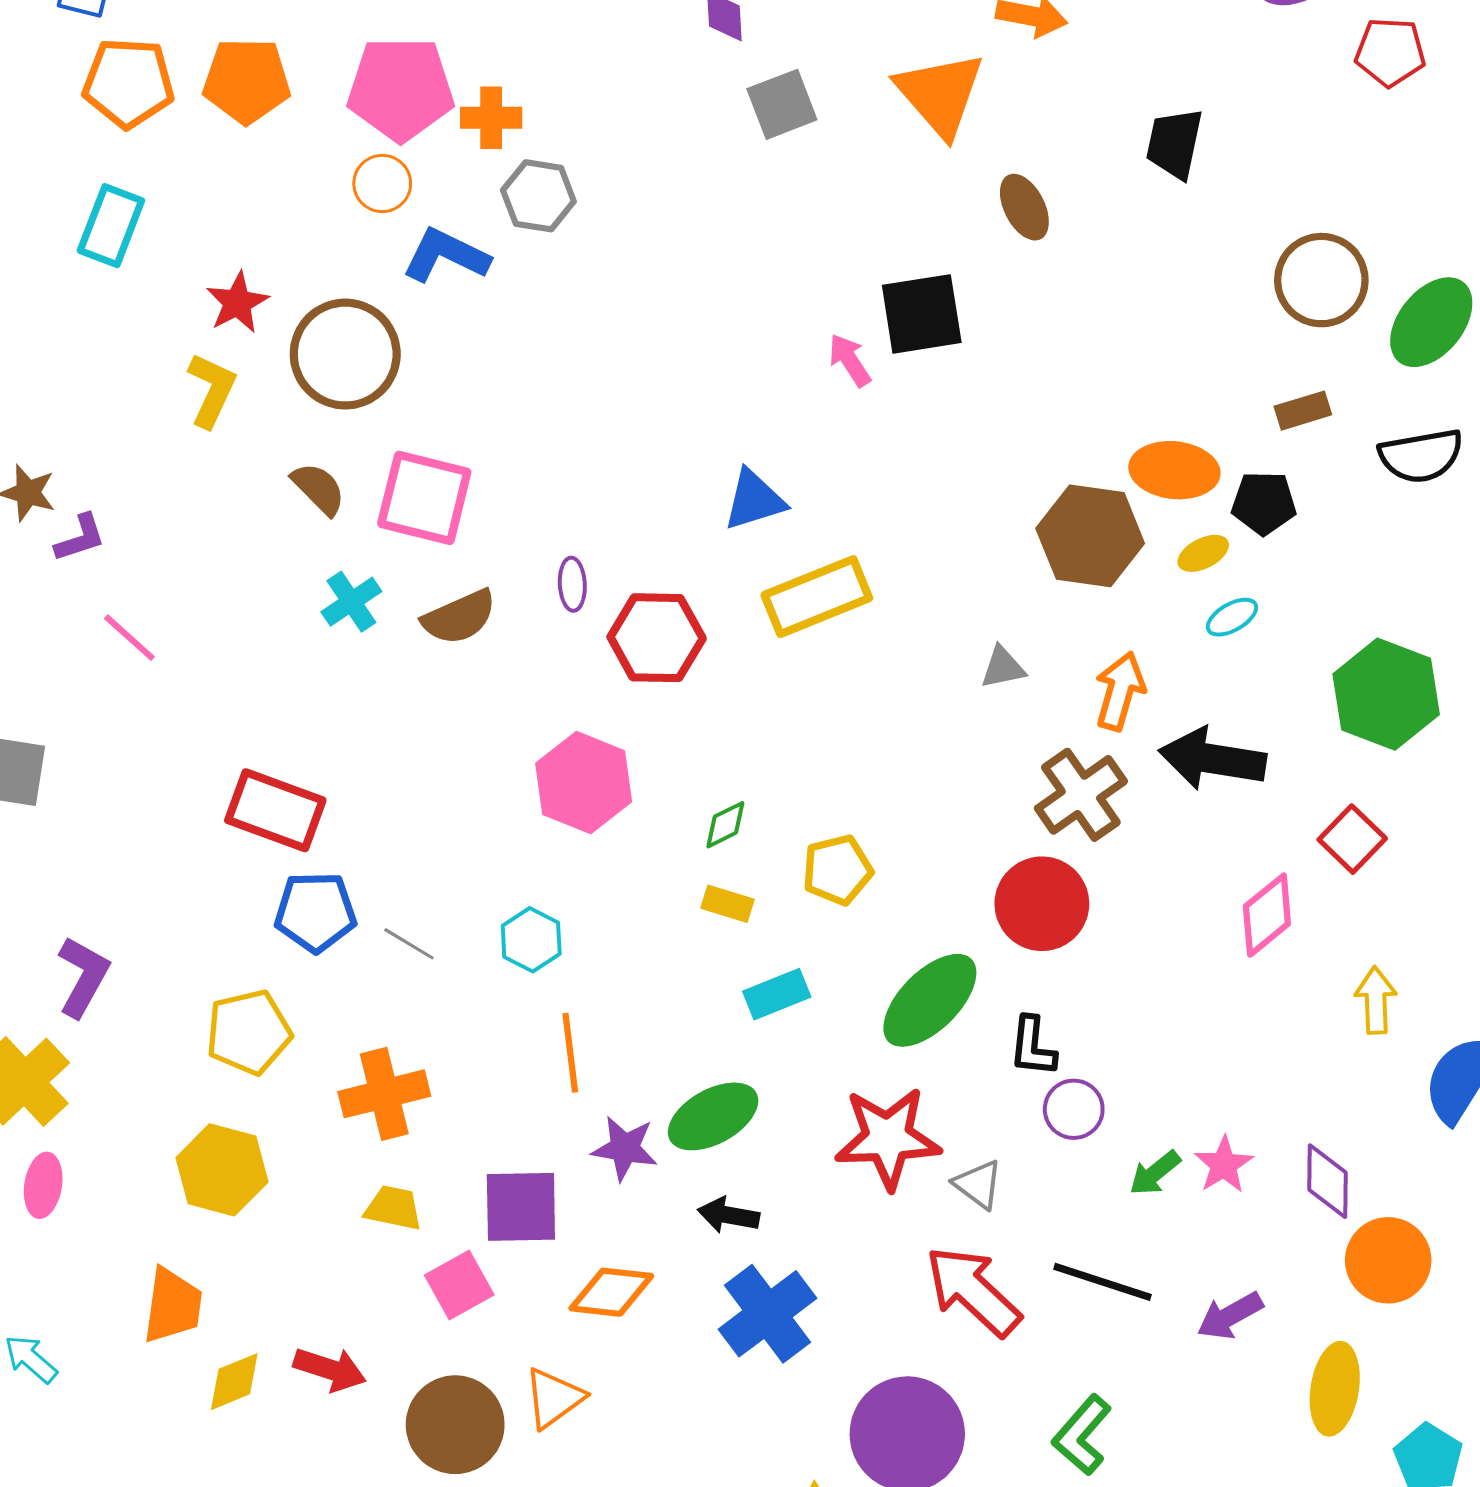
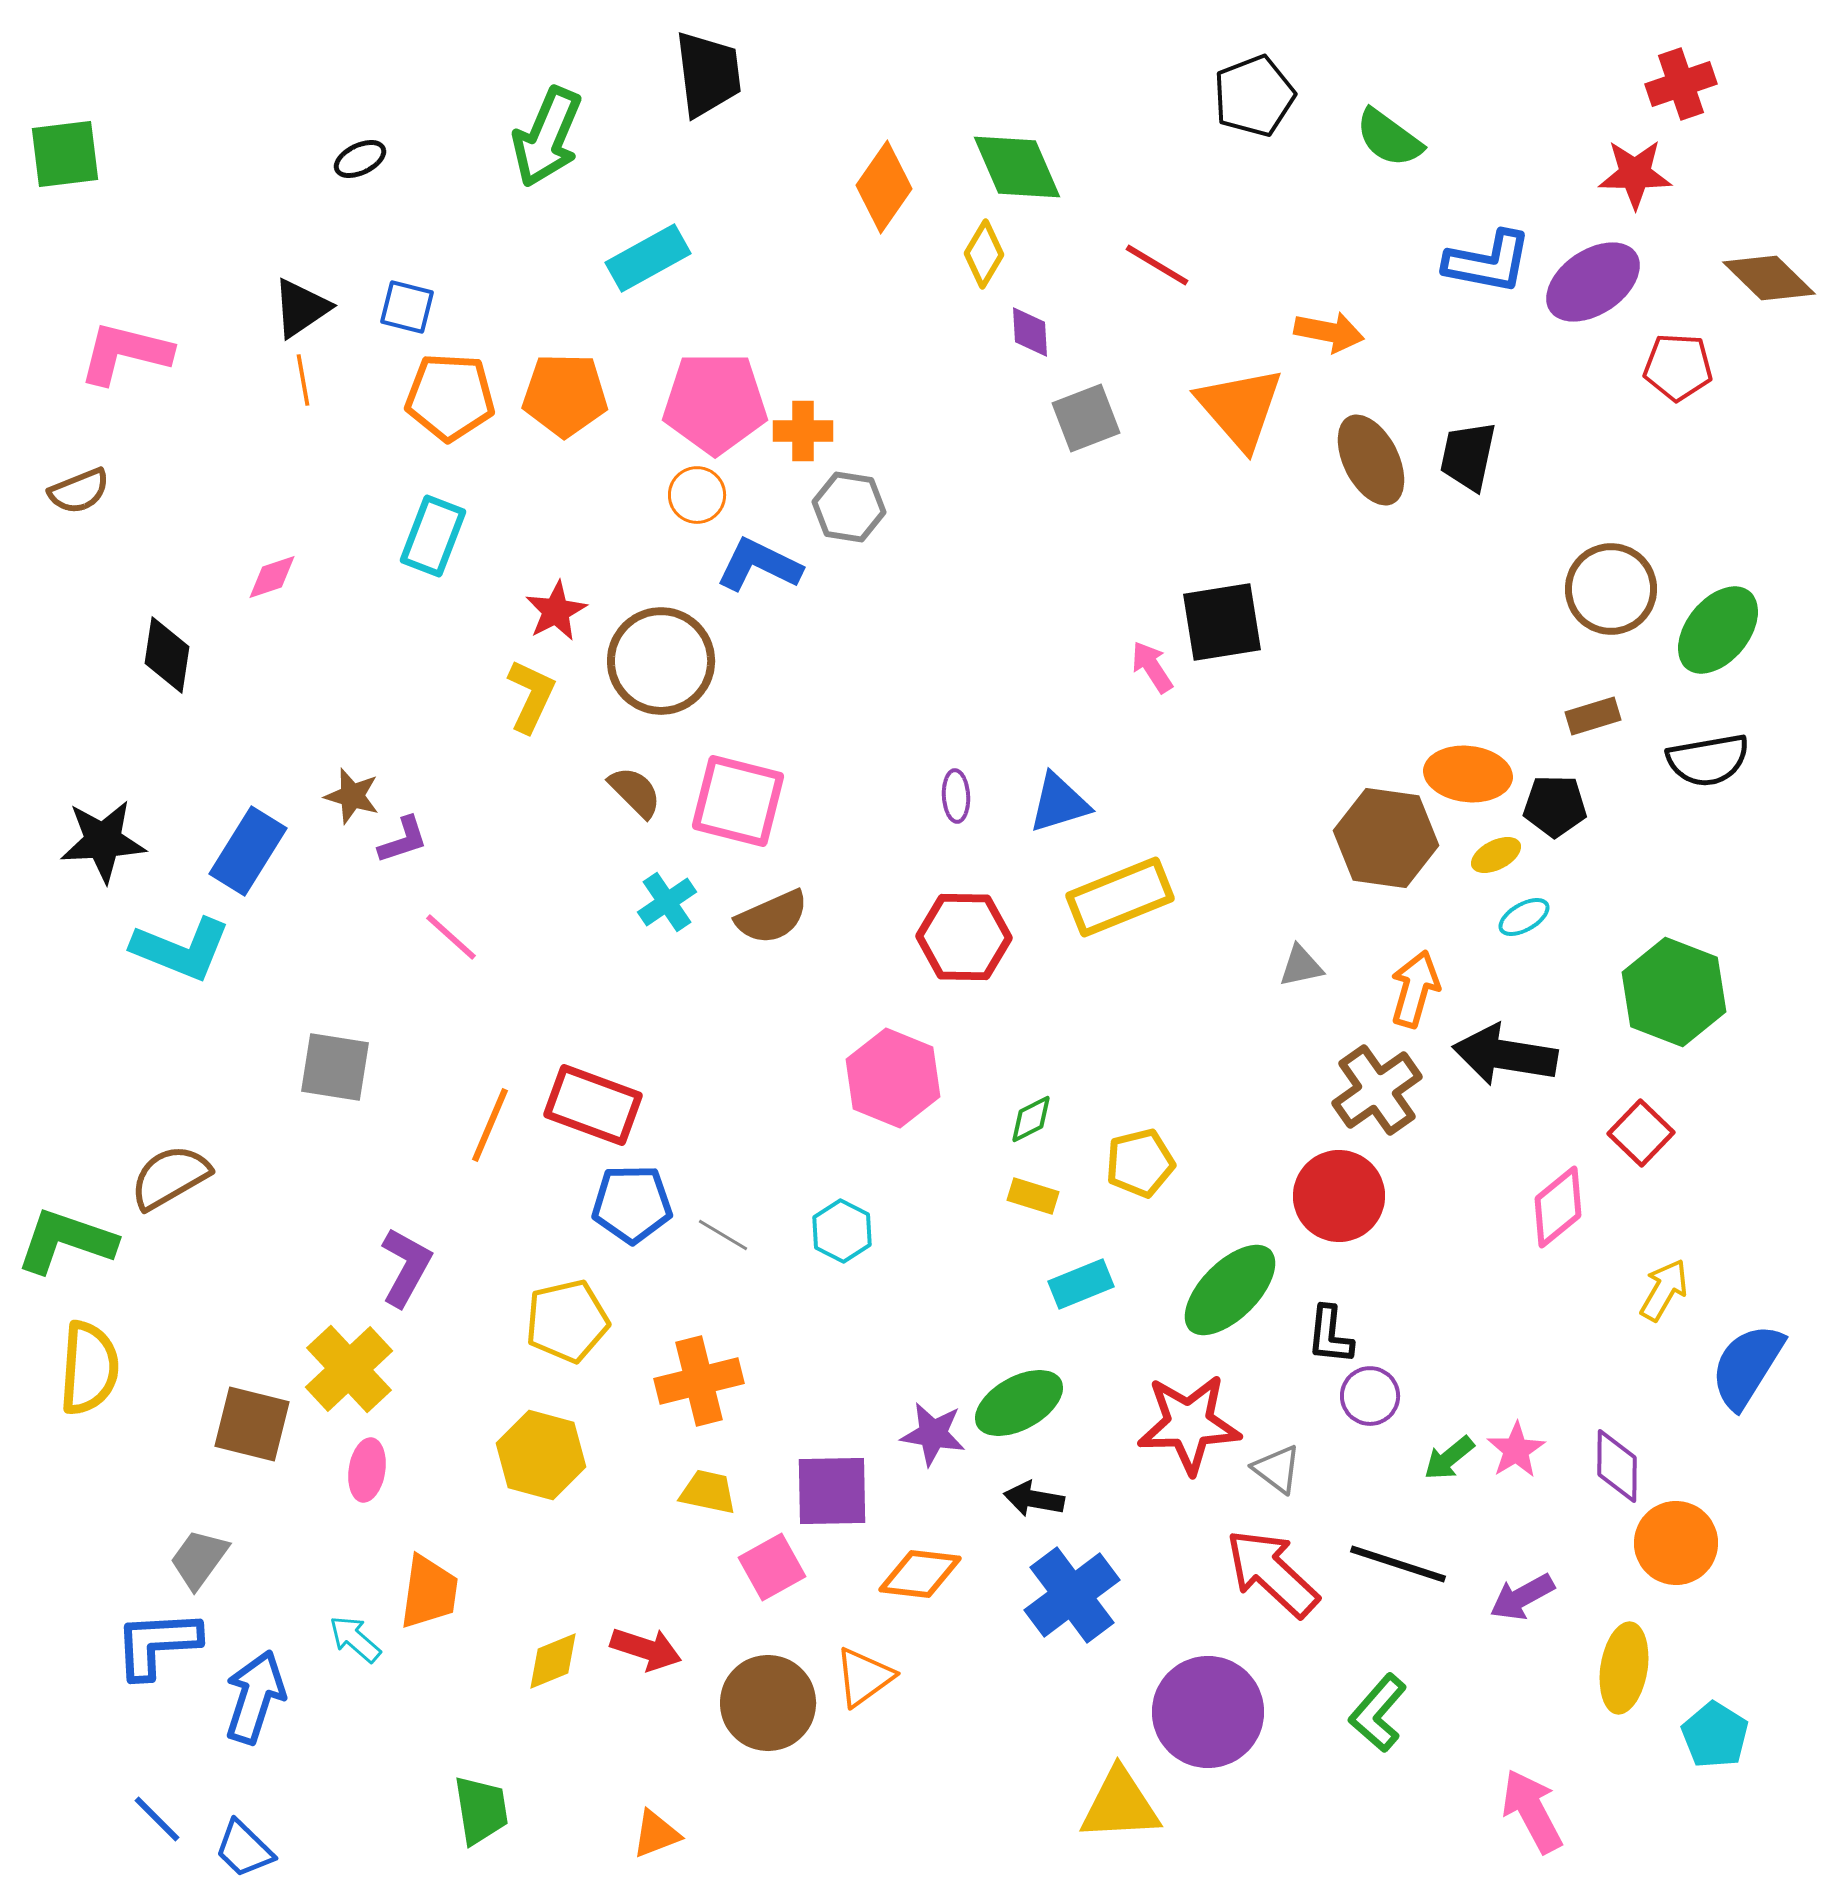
brown ellipse: (1024, 207) -> (1371, 460), moved, size x1.4
purple ellipse: (572, 584) -> (956, 796), moved
yellow arrow: (1376, 1000) -> (1664, 1290), turned 32
orange line: (570, 1053) -> (490, 1125), moved, turned 30
orange trapezoid: (173, 1306) -> (429, 1592), moved

